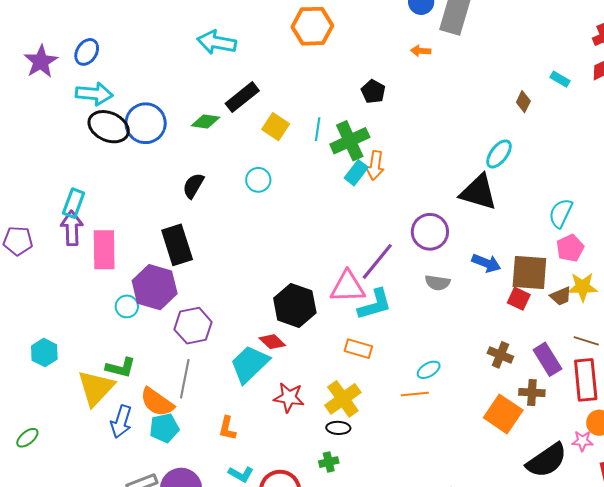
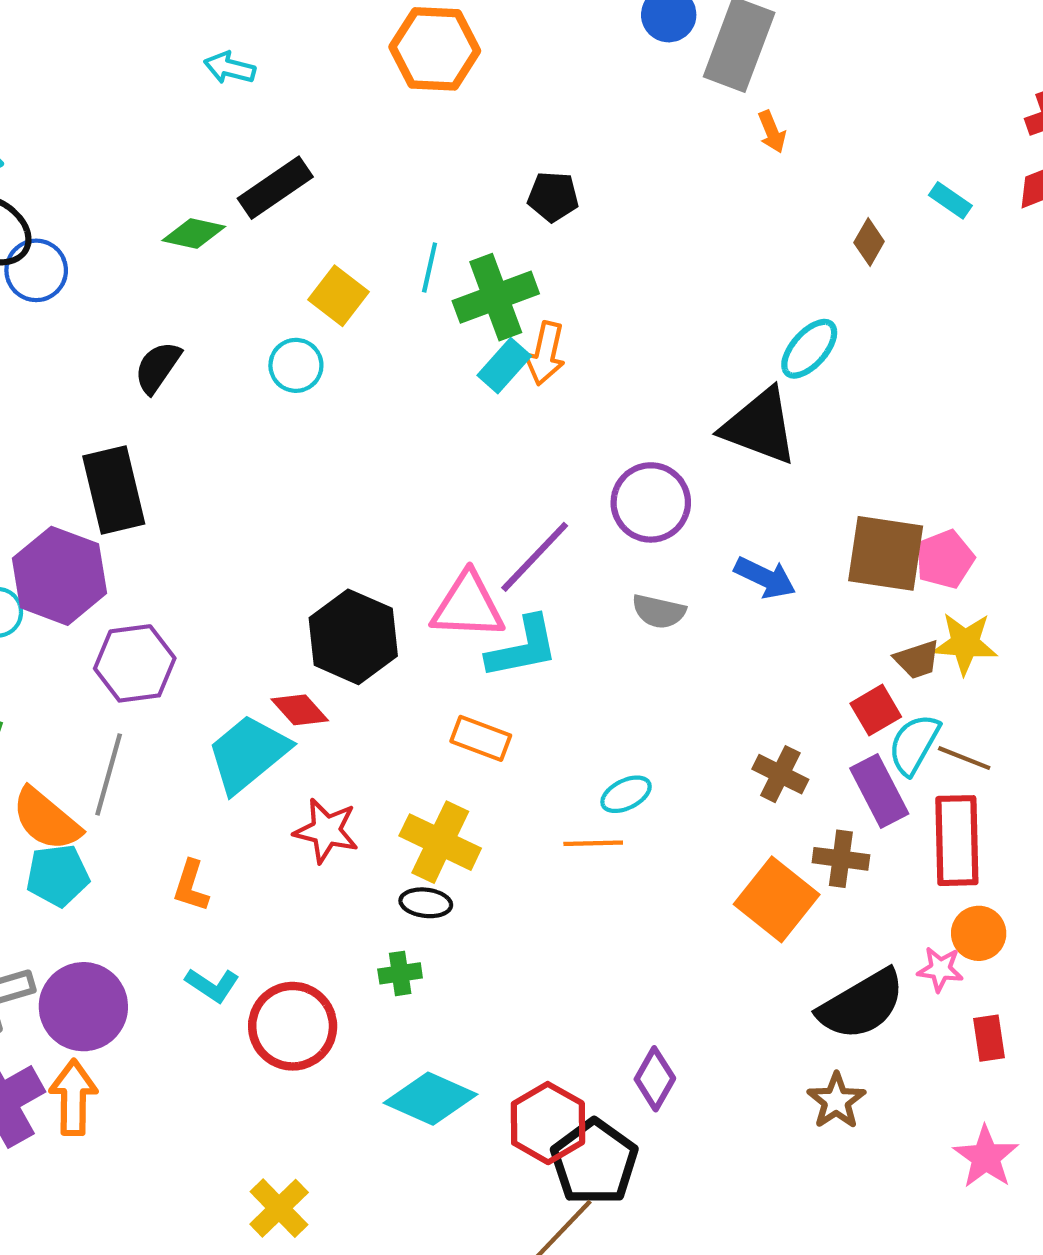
cyan arrow: (217, 42) -> (230, 68), size x0.6
orange arrow: (421, 51) -> (772, 132), moved, turned -120
black pentagon: (373, 91) -> (553, 197), turned -30
blue circle: (146, 123) -> (36, 270), moved, size x0.7
yellow square: (276, 127) -> (339, 296), moved
cyan semicircle: (561, 213) -> (914, 744), moved
brown square: (529, 273) -> (886, 553), moved
red square: (519, 299) -> (876, 710), moved, turned 30
yellow cross: (343, 399) -> (440, 842), turned -33

